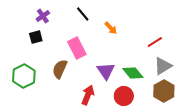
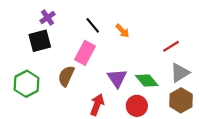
black line: (83, 14) -> (93, 25), moved
black square: (36, 37) -> (40, 41), size x1.5
pink rectangle: (77, 48) -> (85, 53), turned 55

